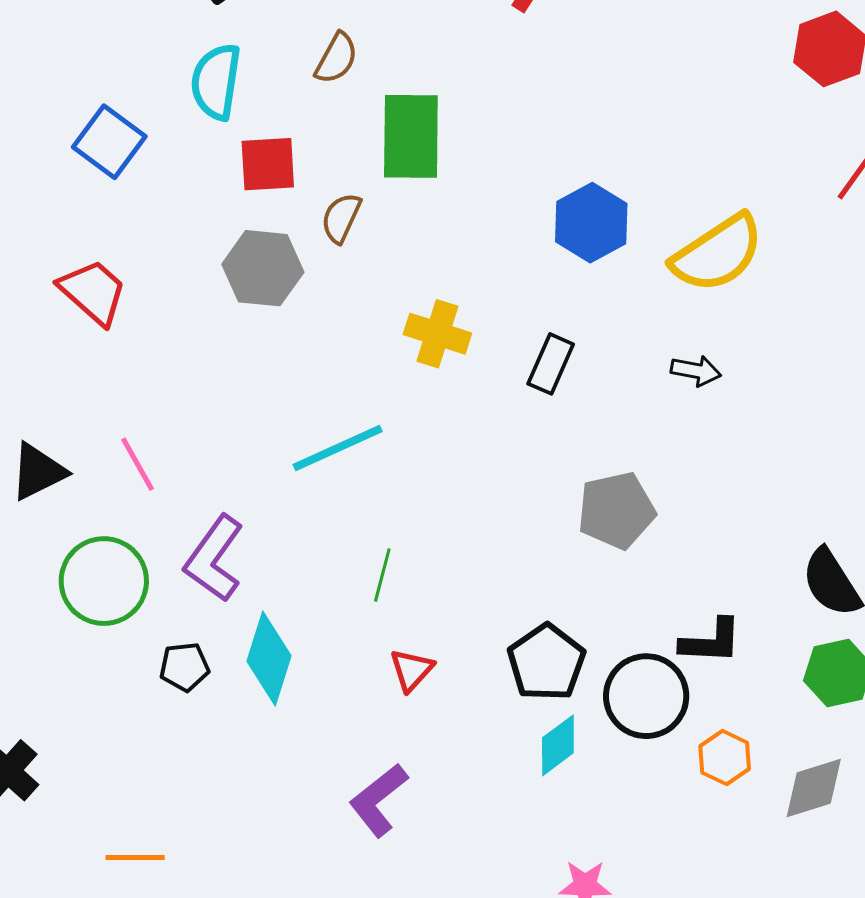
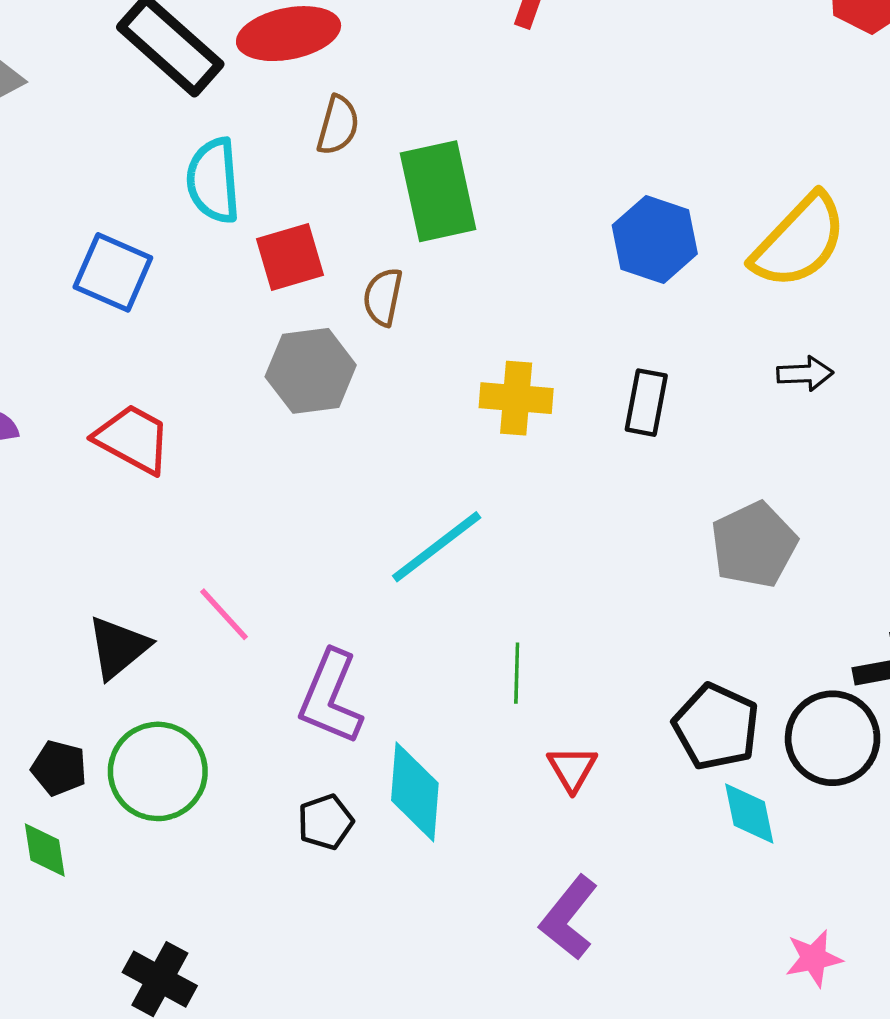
green circle: (104, 581) -> (158, 771), moved
cyan diamond: (558, 745) -> (749, 814), turned -52

